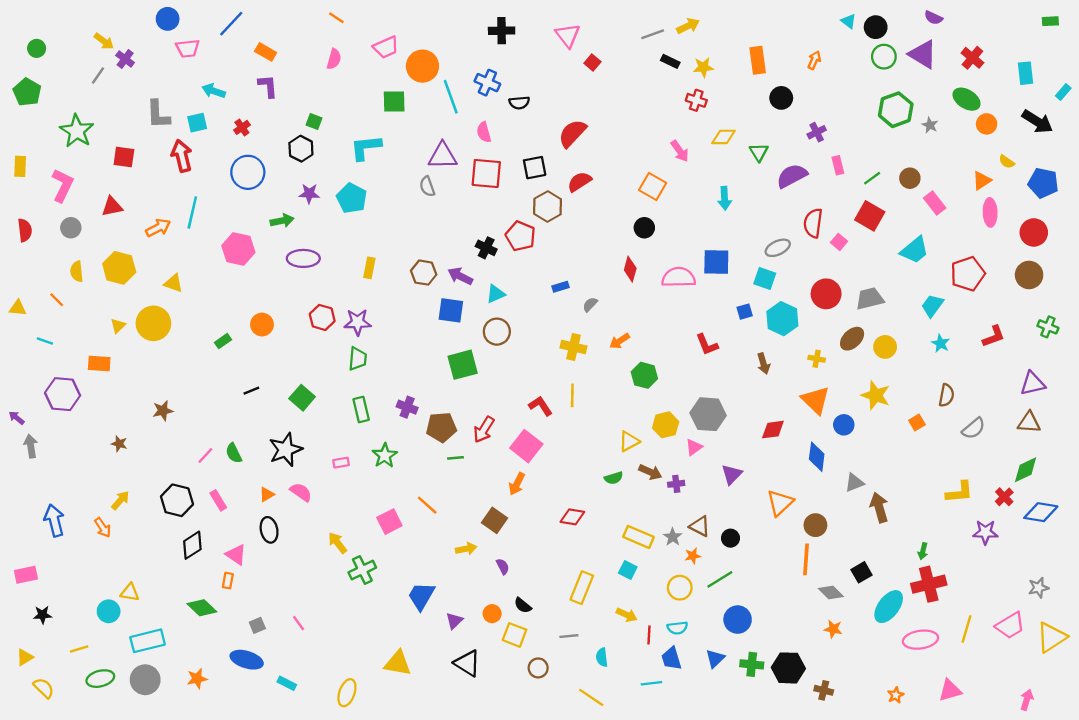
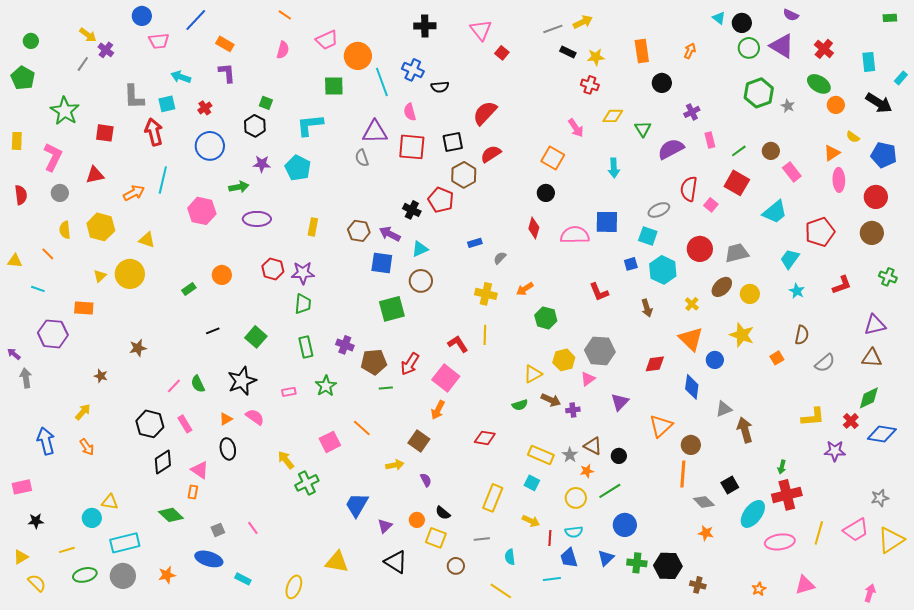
yellow cross: (817, 359) -> (692, 304), turned 32
yellow arrow: (120, 500) -> (83, 412), moved

